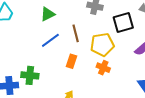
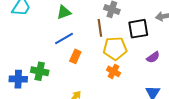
brown line: (76, 33) -> (100, 28), moved
orange rectangle: (71, 61) -> (75, 56), moved

